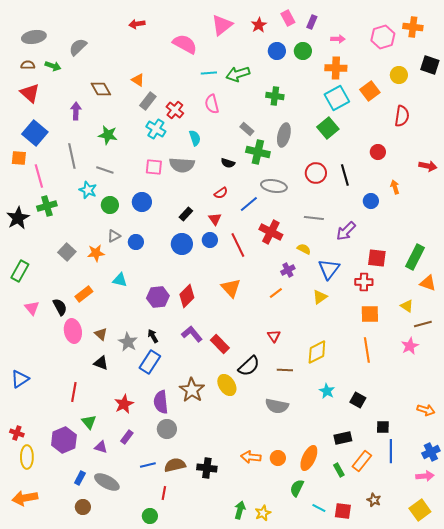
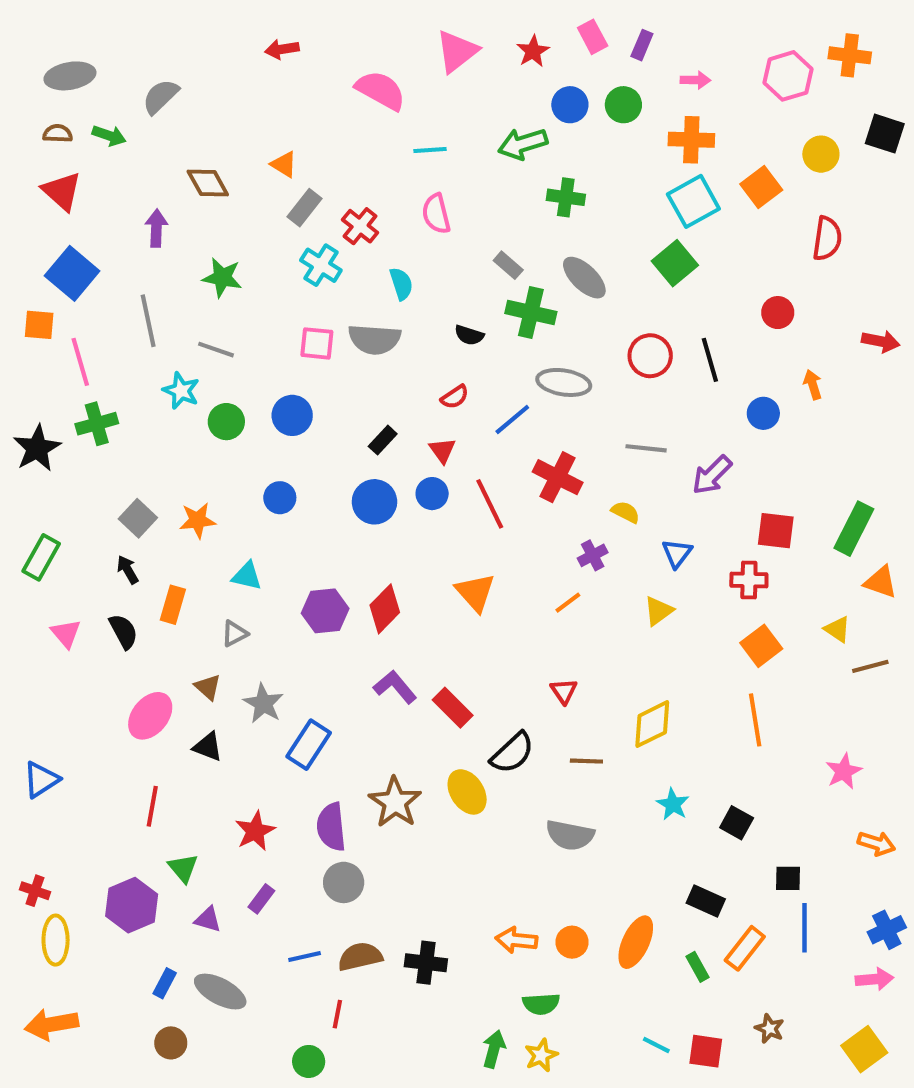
green arrow: (238, 74) -> (523, 144), moved
gray ellipse: (284, 135) -> (584, 278), turned -60
gray triangle: (114, 236) -> (235, 634), moved
blue triangle: (329, 269) -> (677, 553), size x0.7
orange rectangle: (84, 294) -> (173, 605), turned -36
orange square: (370, 314) -> (761, 646), turned -36
pink ellipse: (73, 331) -> (150, 716), moved, turned 50
black arrow: (153, 336) -> (128, 570), moved
pink star: (410, 346) -> (844, 771), moved
black rectangle: (343, 438) -> (706, 901), turned 36
green semicircle: (297, 488) -> (541, 1004), moved, turned -120

